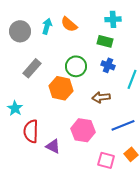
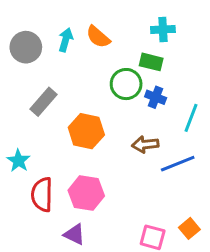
green circle: (76, 66) -> (126, 84), moved
blue line: (123, 125) -> (178, 164), moved
pink hexagon: (83, 130) -> (86, 193), moved
purple triangle: (53, 146) -> (74, 234), moved

